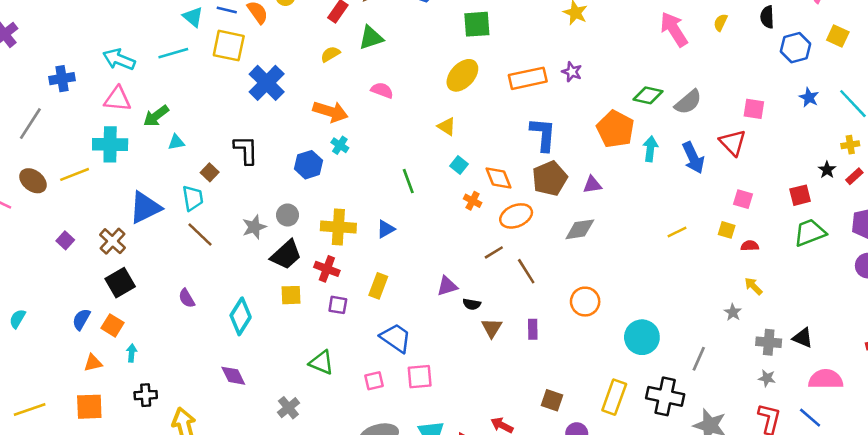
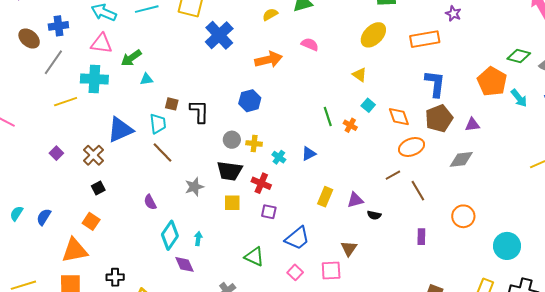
purple star: (572, 72) -> (453, 14), moved
orange arrow: (330, 112) -> (269, 60), turned -32
gray line: (30, 124) -> (53, 62), moved
cyan cross: (340, 145) -> (279, 157), moved
cyan arrow: (650, 149) -> (519, 98), turned 132
black L-shape: (246, 150) -> (199, 111), moved
brown square: (210, 172) -> (172, 104), turned -32
brown ellipse: (33, 181) -> (29, 39), moved
orange cross: (473, 201) -> (350, 125), moved
gray star: (254, 227) -> (194, 187), moved
yellow cross: (338, 227) -> (254, 143), moved, size x0.6
black trapezoid: (286, 255) -> (230, 171), turned 48
black square: (120, 283) -> (98, 188), size x0.6
yellow rectangle: (378, 286) -> (325, 197), moved
cyan diamond: (241, 316) -> (170, 235), moved
blue semicircle: (81, 319) -> (44, 217), moved
brown triangle: (492, 328) -> (349, 249), moved
blue trapezoid: (396, 338) -> (297, 238), moved, turned 104
cyan arrow: (132, 353) -> (198, 239), moved
orange triangle: (93, 363) -> (75, 250), size x1.8
pink square: (374, 381) -> (295, 272), turned -35

